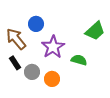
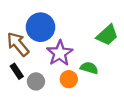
blue circle: (36, 24) -> (41, 27), size x1.6
orange circle: (52, 79) -> (69, 79), moved

